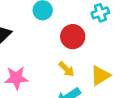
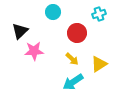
pink star: (16, 78) -> (34, 51), moved

